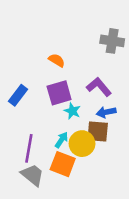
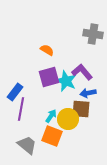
blue rectangle: (18, 95) -> (15, 92), moved
cyan star: (72, 111) -> (66, 81), moved, size x1.5
purple line: (29, 148) -> (21, 109), moved

